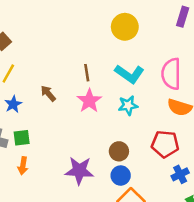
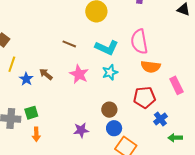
brown line: (87, 73) -> (69, 44), moved, turned -48
blue star: (13, 104) -> (26, 79), moved
purple star: (79, 171) -> (81, 130), size x0.7

